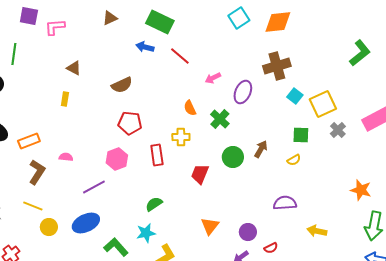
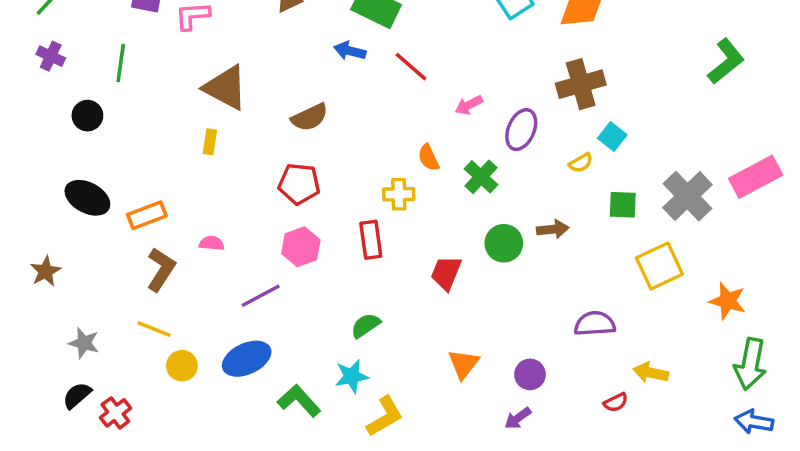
brown triangle: (74, 68) -> (226, 88), size x1.8
yellow square: (323, 104) -> (659, 266), moved
red pentagon: (130, 123) -> (299, 184), moved
gray cross: (338, 130) -> (687, 196), size x1.8
yellow cross: (181, 137) -> (399, 194), moved
brown arrow: (261, 149) -> (553, 229), turned 54
yellow semicircle: (294, 160) -> (581, 163), moved
red semicircle: (271, 248) -> (616, 402), moved

